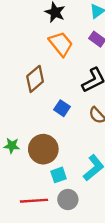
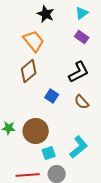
orange trapezoid: (61, 44) -> (34, 41), moved

